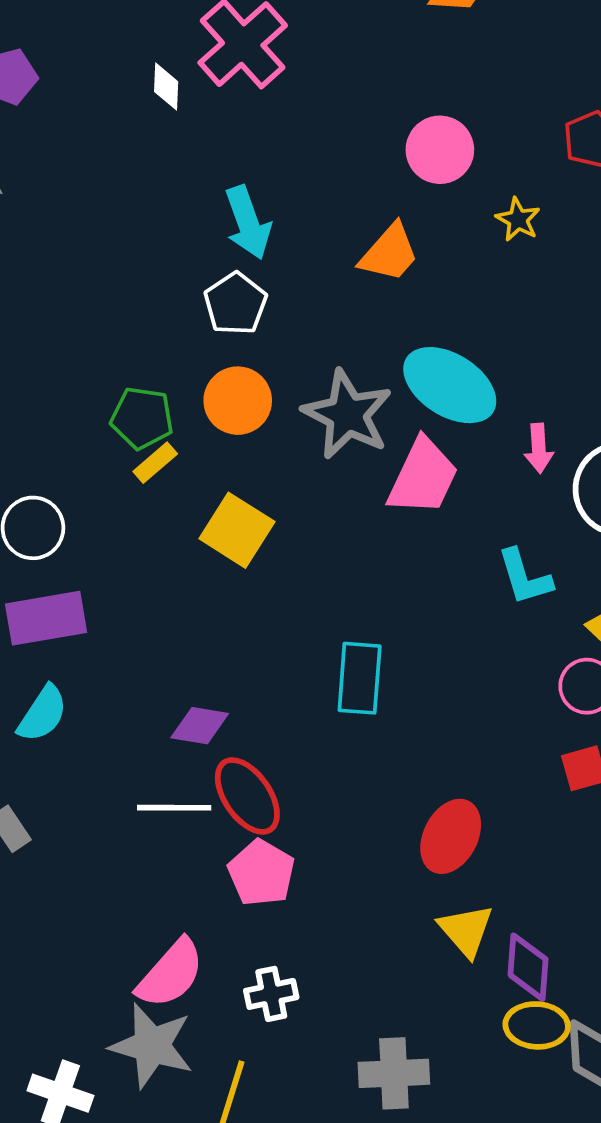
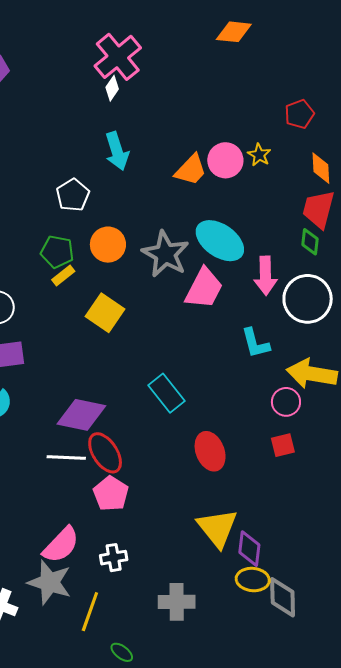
white diamond: (166, 87) -> (112, 88), moved, turned 30
pink circle: (440, 150) -> (225, 160), moved
white pentagon: (235, 304) -> (73, 195), moved
pink arrow: (539, 448) -> (265, 276), size x1.5
cyan rectangle: (360, 678) -> (166, 393), turned -45
purple diamond: (200, 726) -> (81, 415), size x1.6
red ellipse: (451, 836) -> (210, 451), moved, turned -51
yellow triangle: (466, 930) -> (217, 528), size x1.4

